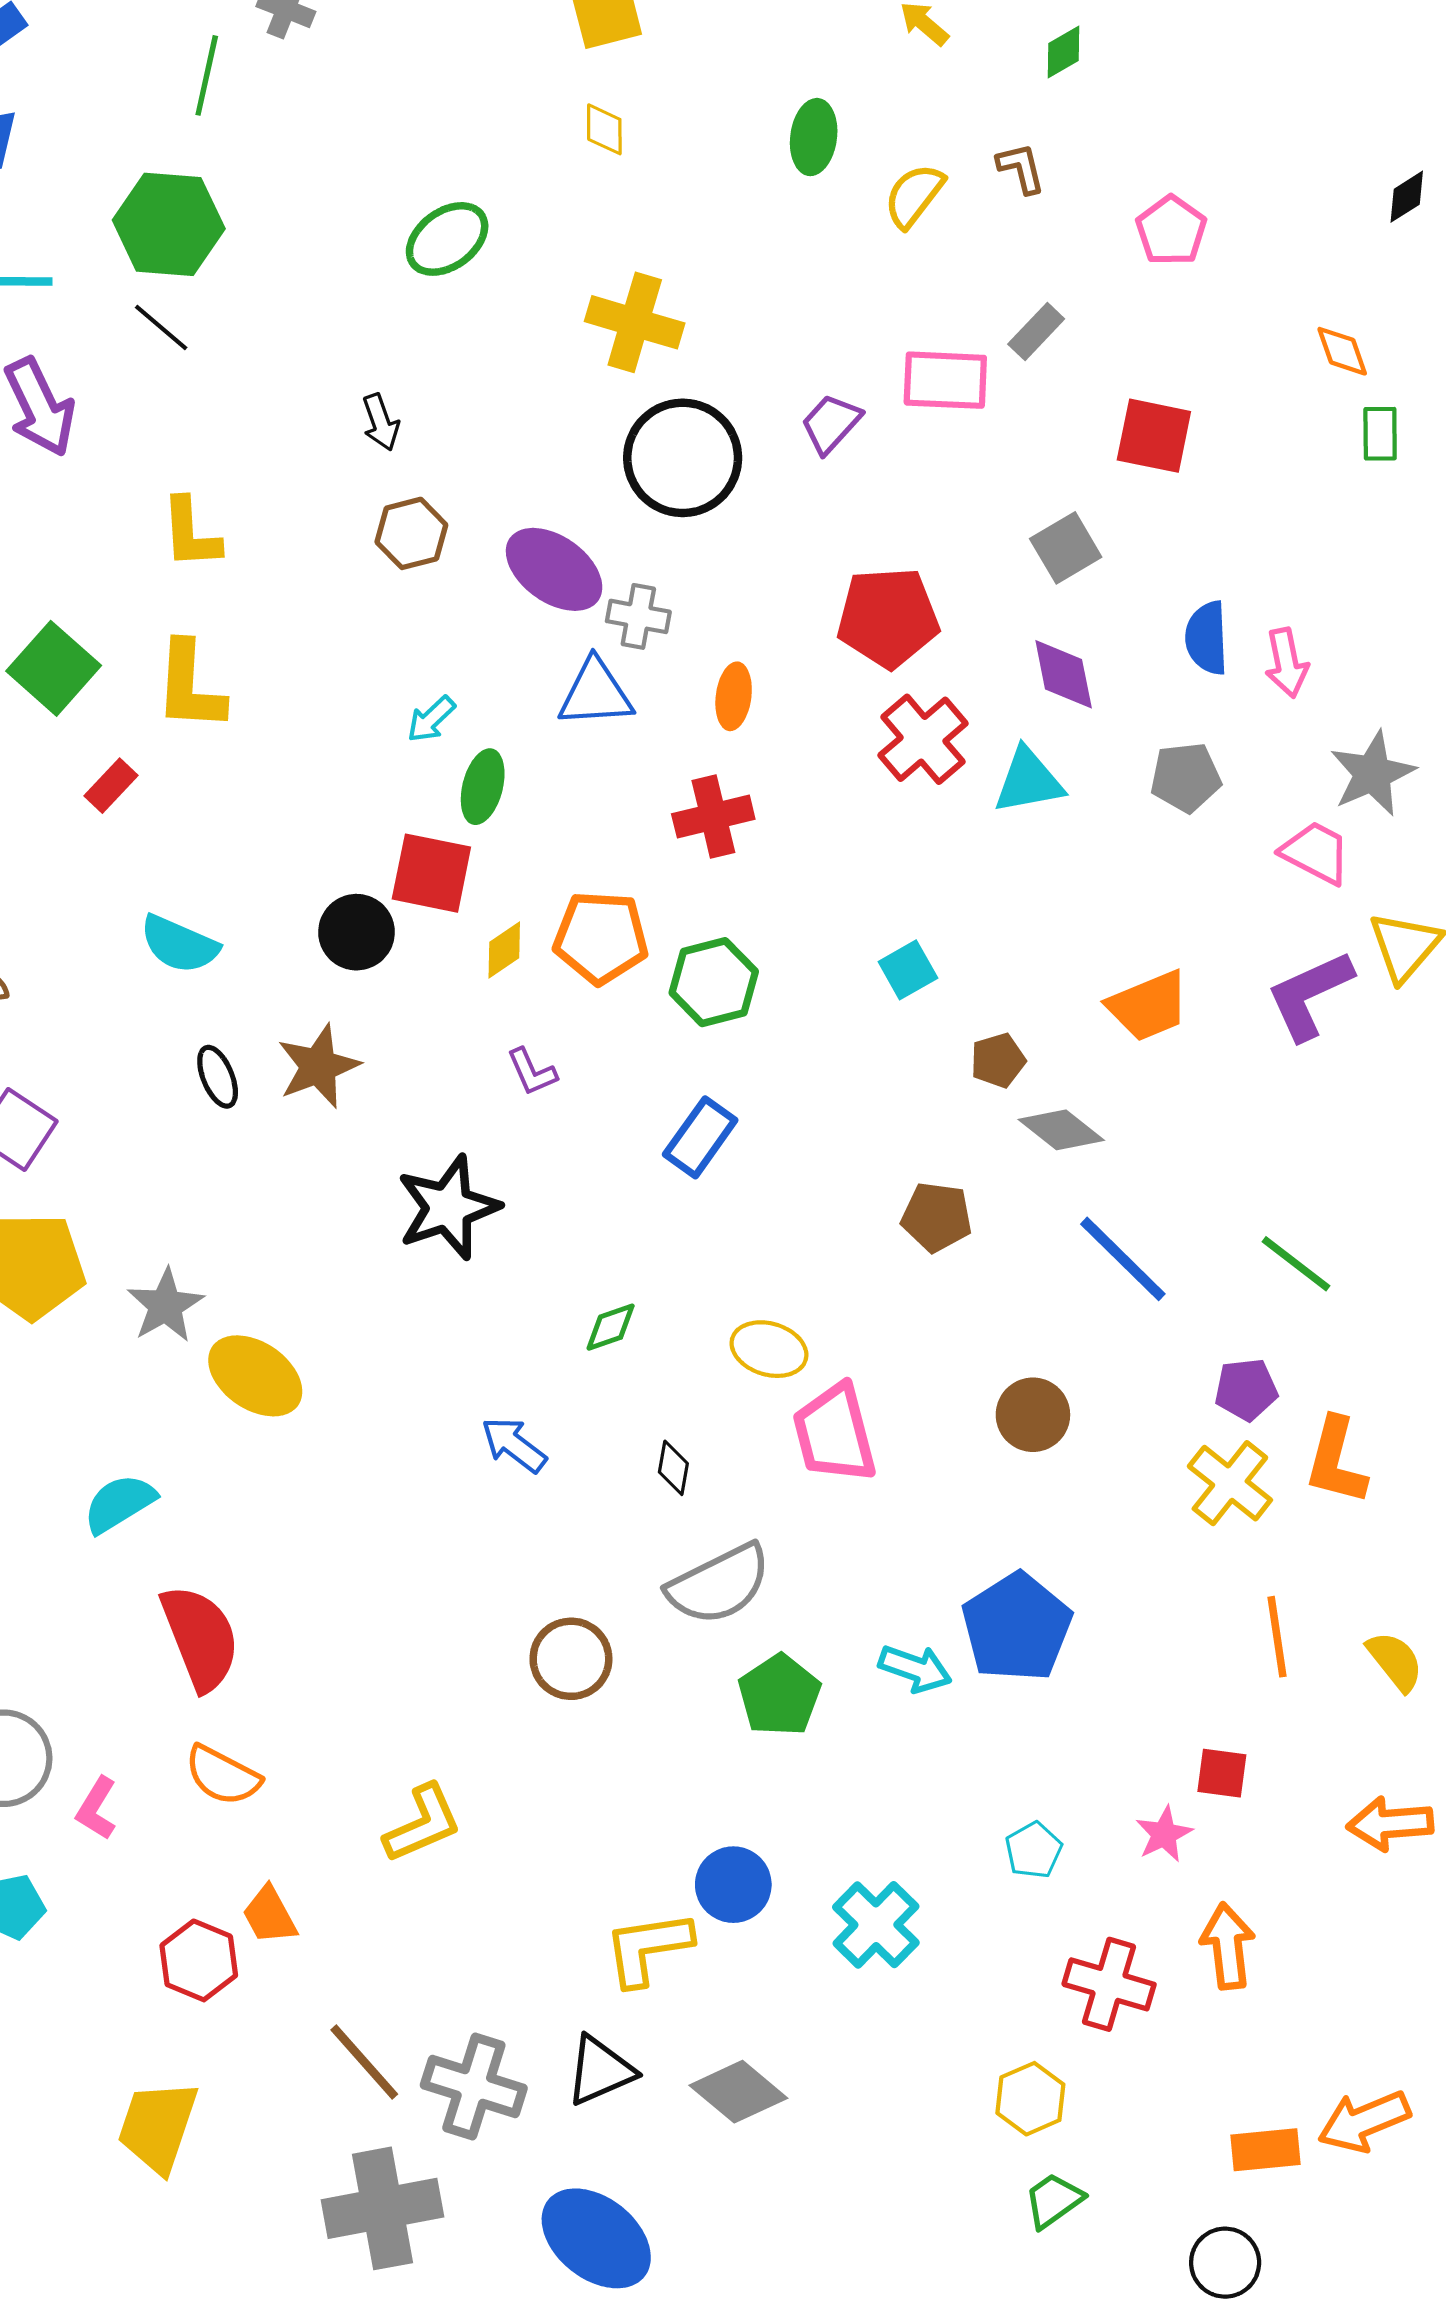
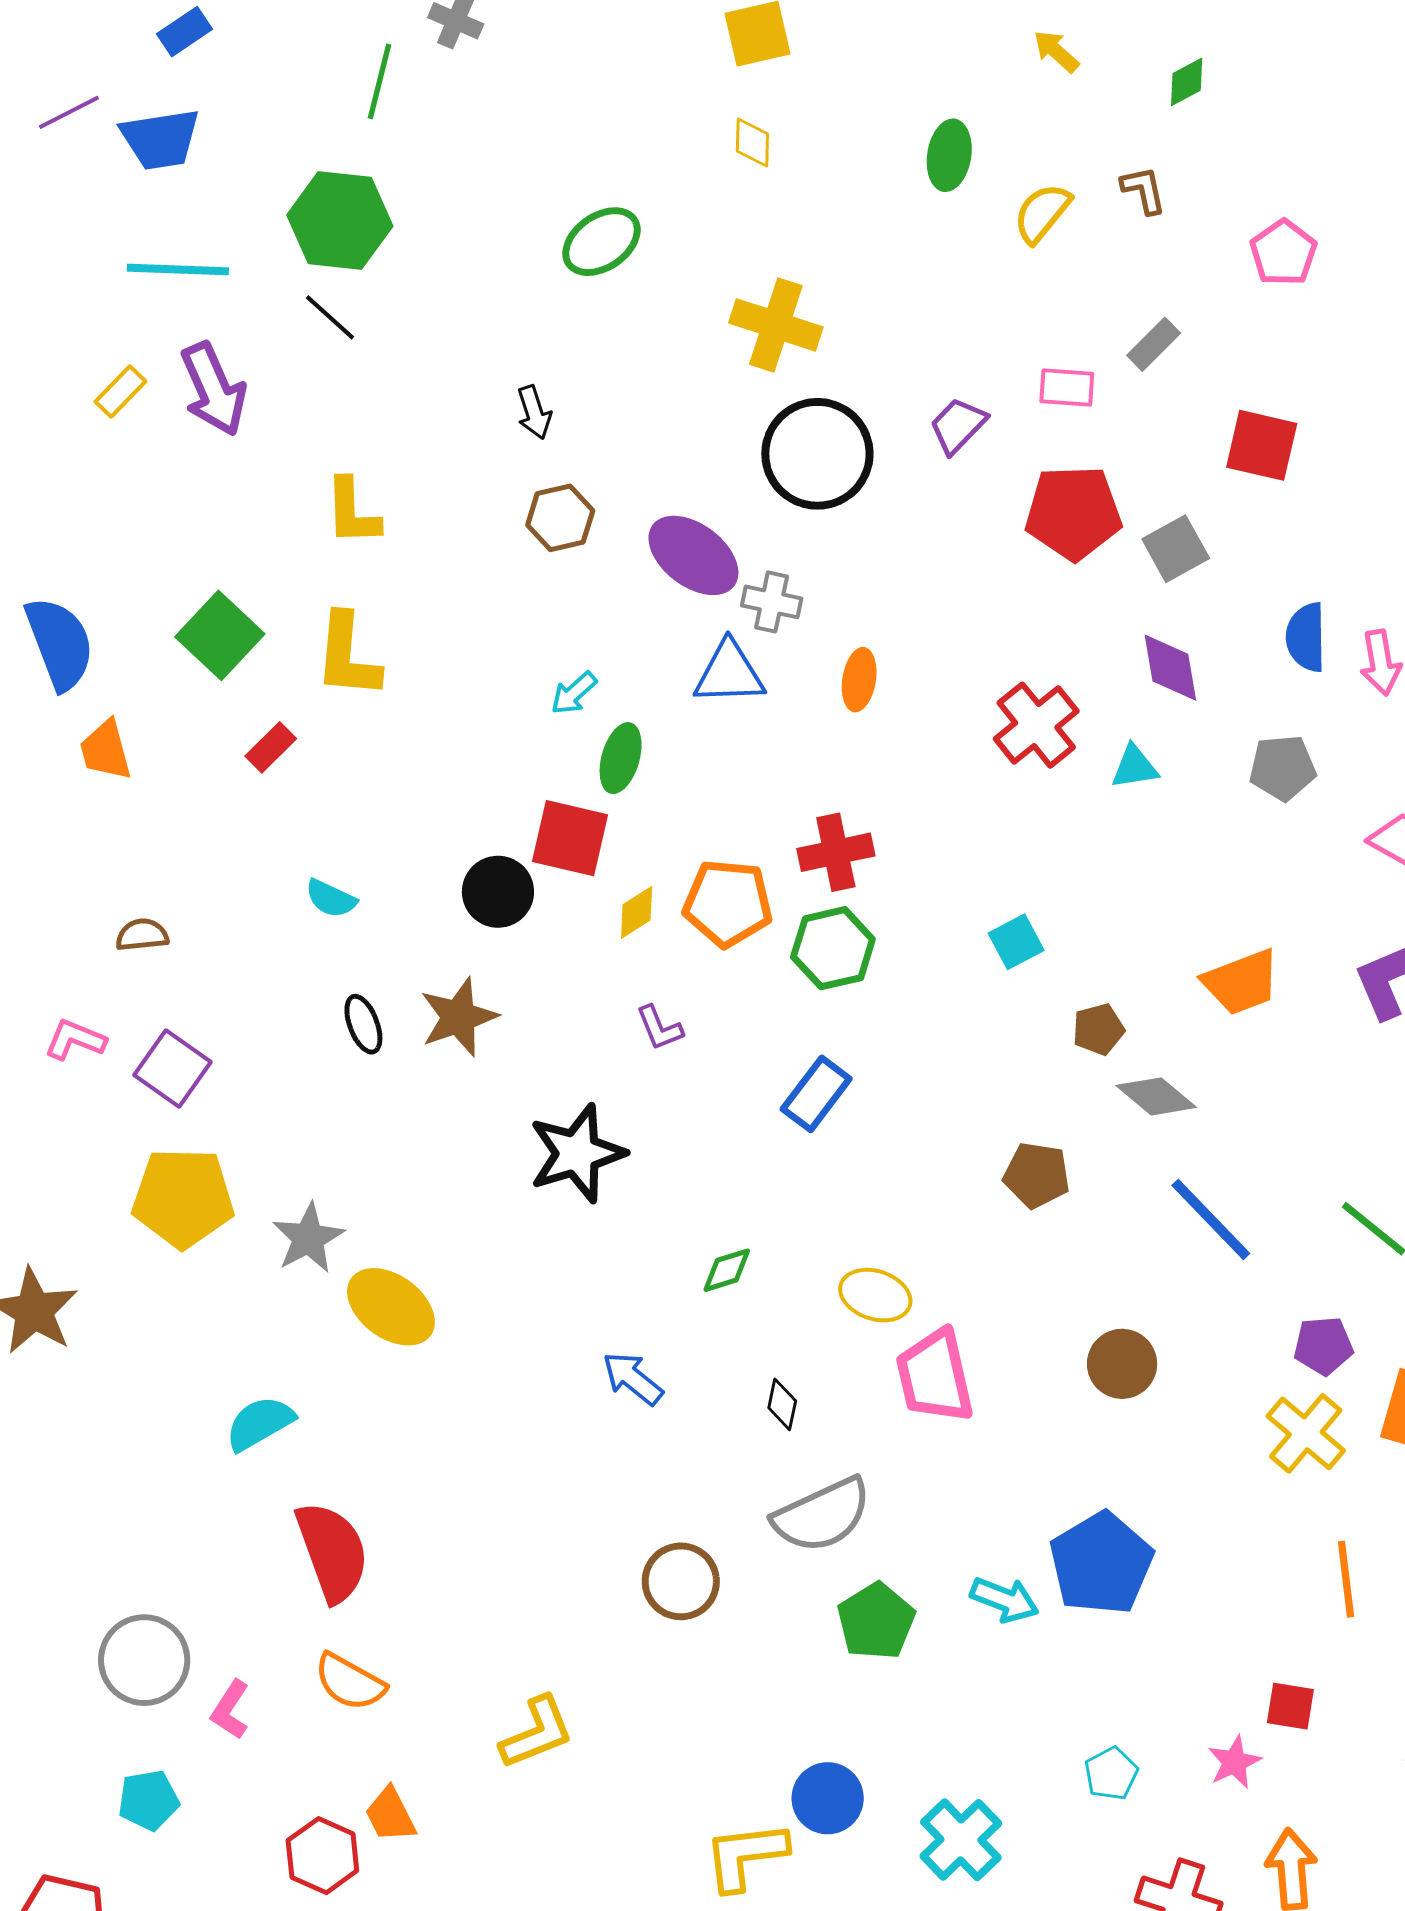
pink rectangle: (945, 380) -> (1067, 388), size x0.7
red pentagon: (888, 617) -> (1073, 513), moved
cyan triangle: (1028, 781) -> (1134, 767), size x0.7
red cross: (713, 816) -> (836, 852), moved
cyan semicircle: (179, 944) -> (331, 899), size x0.7

